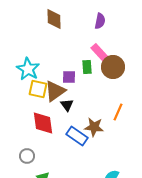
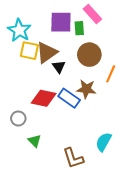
brown circle: (113, 67) -> (89, 55), moved
purple square: (69, 77) -> (61, 22), moved, size x1.6
red diamond: (43, 123) -> (44, 98), moved, turned -70

